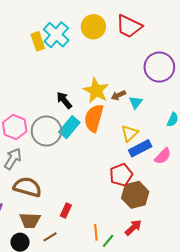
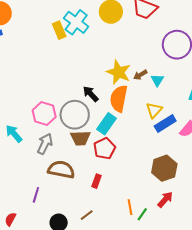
black arrow: (64, 100) -> (91, 94), moved
cyan rectangle: (69, 127) -> (107, 124), moved
red pentagon: (121, 175) -> (104, 148), moved
red rectangle: (66, 210) -> (96, 181), moved
brown trapezoid: (30, 220) -> (80, 138), moved

